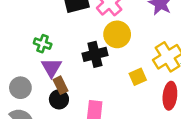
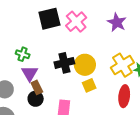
yellow circle: (117, 34) -> (85, 65), moved
yellow square: (138, 77) -> (89, 85), moved

